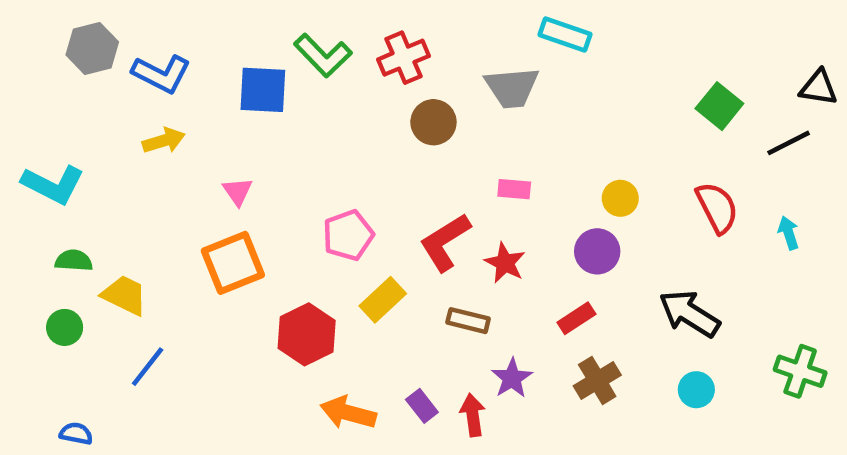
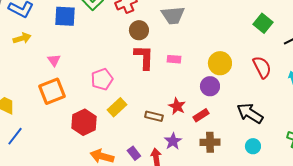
yellow circle: (620, 198) -> (220, 63), size x1.5
red L-shape: (445, 242) -> (144, 57), moved, turned 124
red star: (505, 263) -> (177, 106), moved
brown cross: (597, 380) -> (210, 142), turned 30

